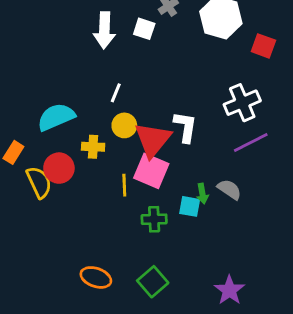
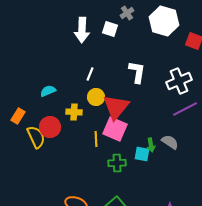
cyan semicircle: (56, 117) -> (48, 91), size x0.6
white L-shape: (185, 127) -> (137, 72), moved

